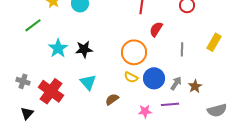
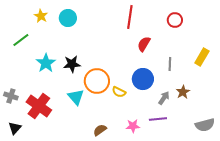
orange circle: (134, 52) -> (97, 81), moved
blue circle: (154, 78) -> (143, 79), moved
brown star: (195, 86) -> (183, 92), moved
brown semicircle: (112, 99) -> (100, 130), moved

